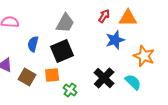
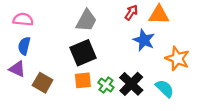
blue star: (115, 40) -> (144, 40), turned -30
blue semicircle: (33, 44) -> (24, 46), moved
orange square: (52, 75) -> (83, 80), moved
green cross: (70, 90) -> (106, 85), moved

